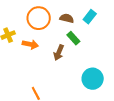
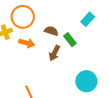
orange circle: (39, 18) -> (23, 17), moved
brown semicircle: (67, 18) -> (51, 31), moved

